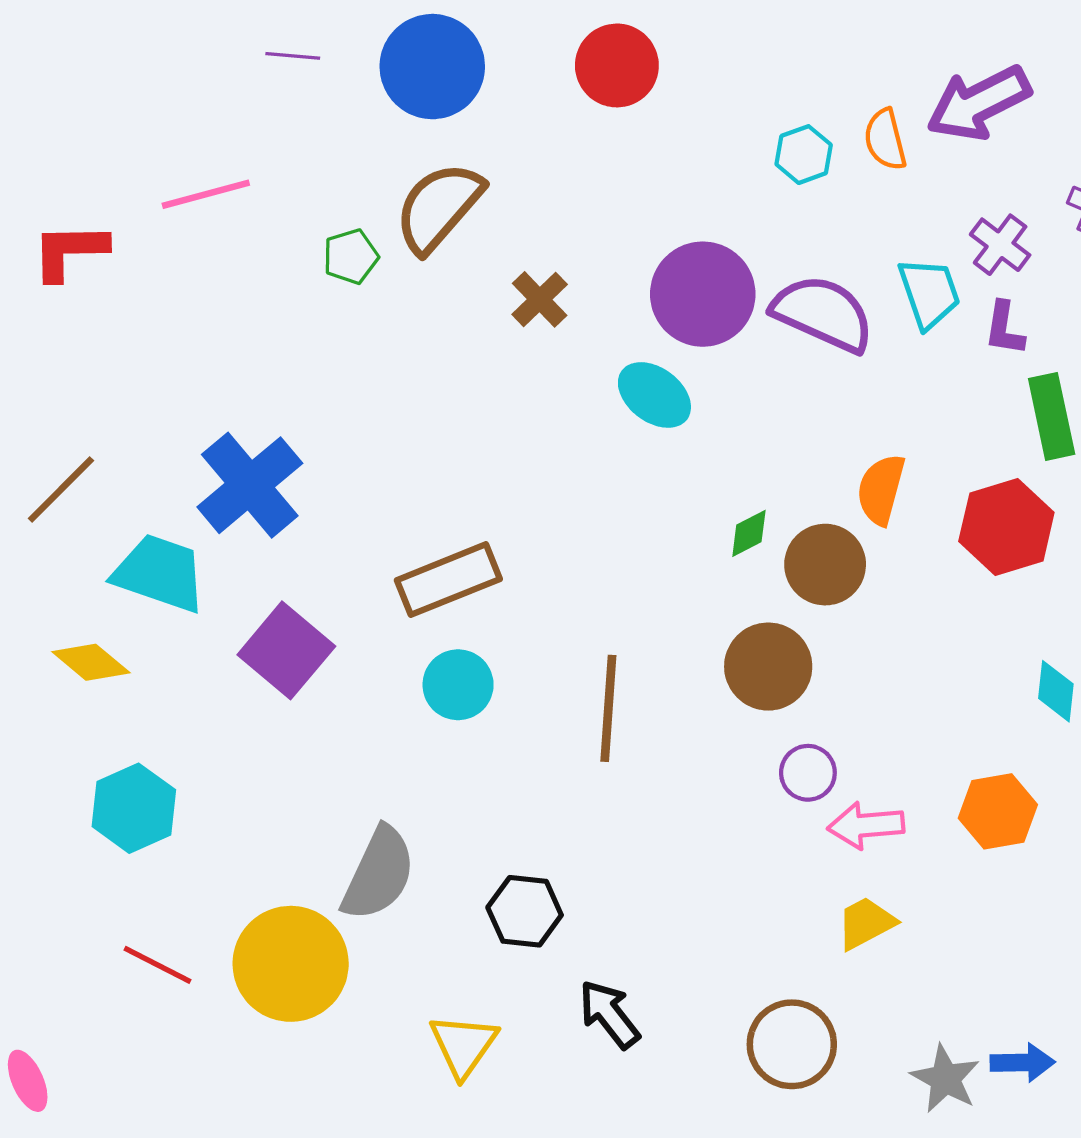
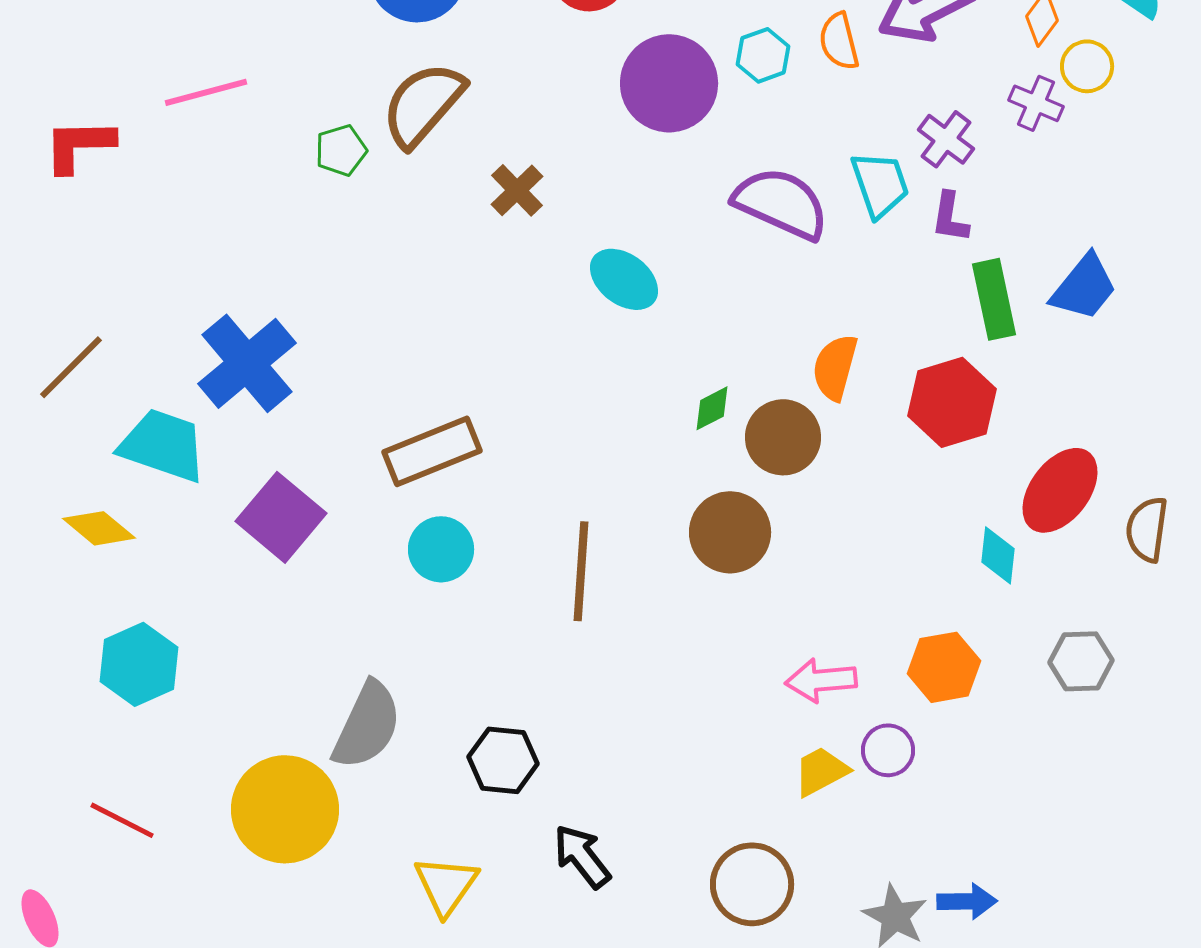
purple circle: (703, 294) -> (669, 83), moved
purple circle: (808, 773) -> (888, 750), moved
red line: (158, 965) -> (122, 820), moved

